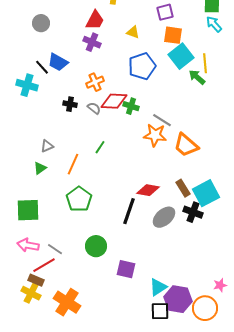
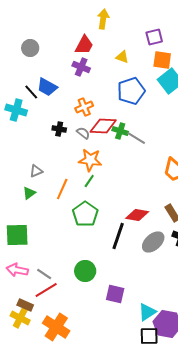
gray line: (162, 120) -> (136, 138), moved
orange star: (155, 135) -> (90, 160), moved
green line: (100, 147) -> (89, 181), moved
green pentagon: (79, 199) -> (85, 214), moved
red line: (44, 265) -> (46, 290), moved

